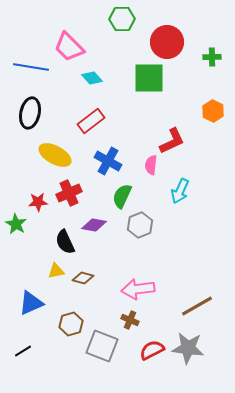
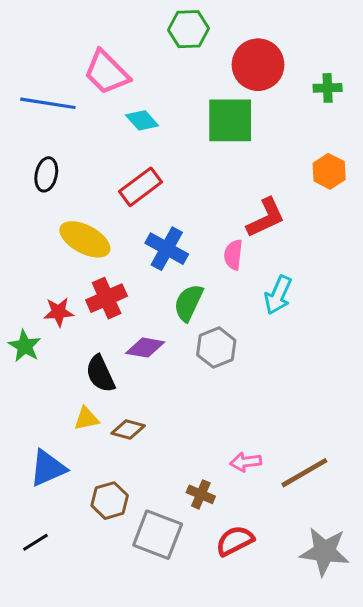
black ellipse: (30, 113) -> (46, 174), size x0.7
pink arrow: (138, 289) -> (246, 462), moved, size x0.6
gray star: (188, 348) -> (324, 552), moved

